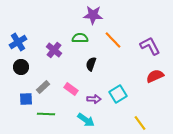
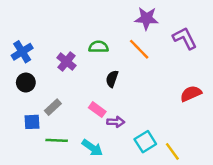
purple star: (93, 15) -> (147, 18), moved
purple L-shape: (150, 46) -> (185, 38), moved
pink rectangle: (71, 89) -> (97, 110), moved
cyan square: (118, 94) -> (145, 142), moved
cyan arrow: (86, 120) -> (92, 148), moved

